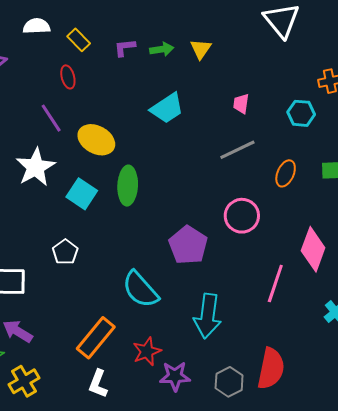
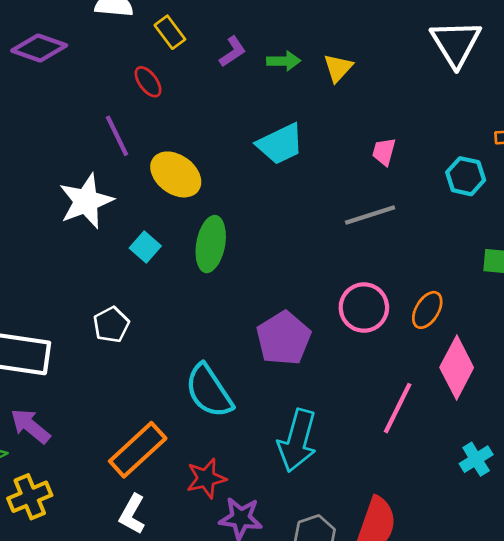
purple L-shape: (125, 48) -> (233, 52), turned 145
red ellipse: (68, 77) -> (148, 82), turned -30
orange ellipse: (286, 173) -> (427, 310), moved
cyan square: (82, 194) -> (145, 247), size x0.7

